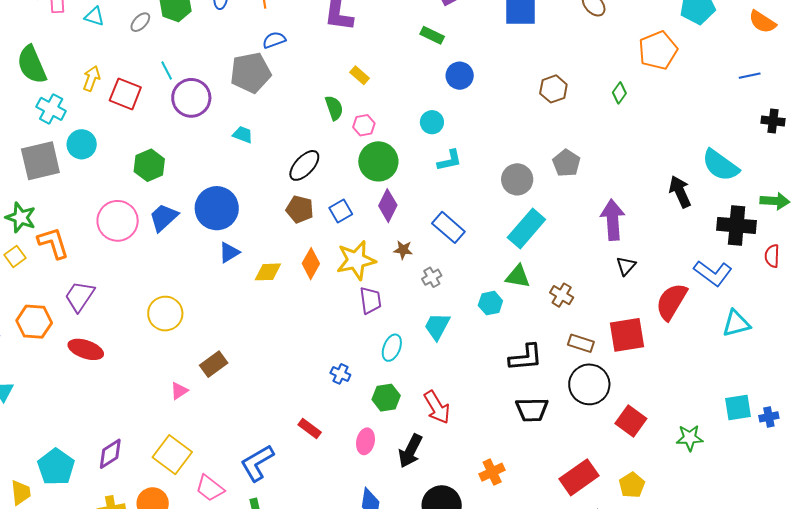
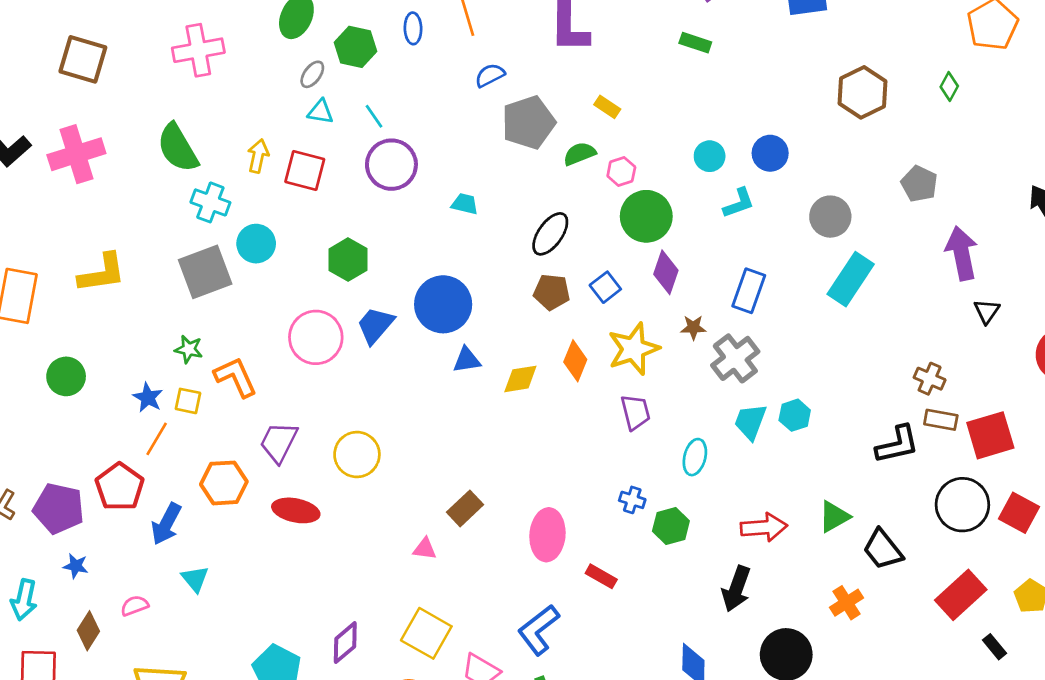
cyan triangle: (94, 16) -> (321, 112), moved
cyan line: (167, 70) -> (374, 116), moved
gray pentagon: (251, 73) -> (528, 123), moved
blue circle: (460, 76) -> (770, 153), moved
brown hexagon: (553, 89) -> (863, 92), size x1.4
green semicircle: (334, 108) -> (580, 154), turned -85
gray pentagon: (566, 163) -> (919, 184), moved
green star: (21, 217) -> (189, 349), size x0.7
blue rectangle: (448, 227) -> (749, 291), turned 76
blue triangle: (229, 252) -> (467, 360), turned 30
yellow square: (15, 256) -> (188, 401), turned -35
green triangle: (518, 276) -> (834, 517), moved, turned -32
gray cross: (432, 277) -> (735, 358), size x1.8
brown cross: (562, 295) -> (930, 379), moved
purple trapezoid: (370, 300) -> (635, 412), moved
cyan hexagon: (490, 303) -> (795, 415), moved
yellow circle: (165, 314) -> (357, 455), moved
red square: (627, 335) -> (990, 435), moved
black L-shape: (526, 358) -> (897, 445), moved
black circle: (589, 384) -> (962, 505), moved
pink triangle: (179, 391) -> (425, 549), turned 48
green hexagon: (386, 398) -> (671, 526), moved
red arrow: (437, 407) -> (764, 527), turned -56
black trapezoid: (532, 410) -> (883, 550), moved, turned 60
pink ellipse: (365, 441) -> (547, 535), moved, size x1.5

